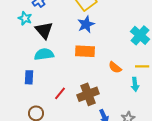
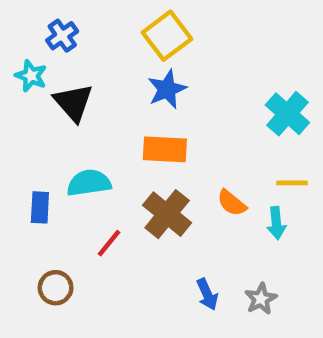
cyan semicircle: (44, 54) -> (89, 183), moved
orange semicircle: (115, 67) -> (232, 203), moved
brown cross: (88, 94) -> (167, 214), moved, turned -30

